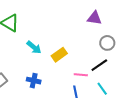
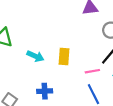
yellow rectangle: (59, 55) -> (64, 57), turned -35

